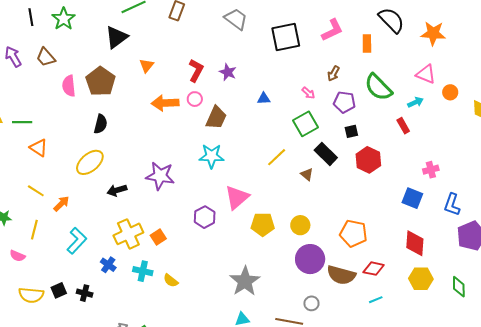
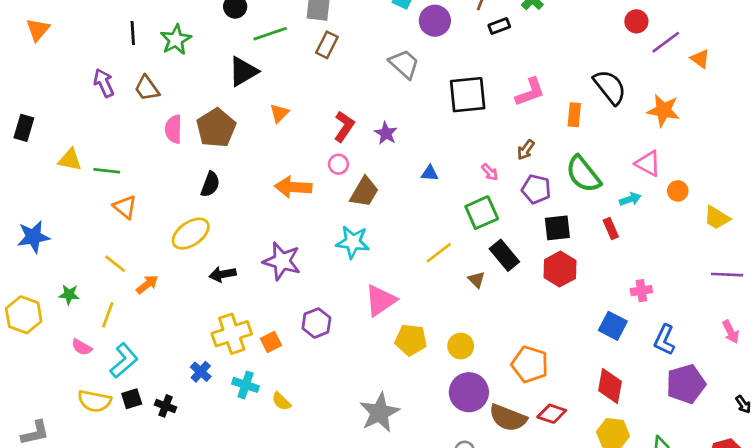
orange arrow: (165, 103) -> (293, 187), moved
black square: (351, 131) -> (557, 228), moved, size x1.5
purple hexagon: (205, 217) -> (316, 323), moved
cyan L-shape: (77, 241) -> (124, 361), moved

